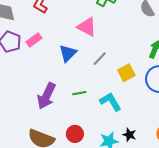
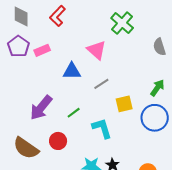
blue triangle: (68, 53) -> (72, 71), turned 30
green line: (79, 93) -> (74, 113), turned -40
red circle: (75, 134) -> (58, 141), moved

